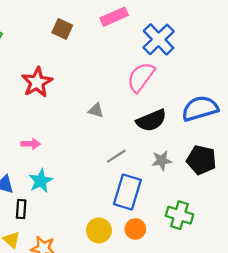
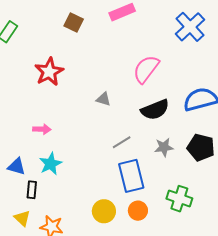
blue cross: (159, 39) -> (190, 27), moved
blue rectangle: (127, 192) -> (131, 176), turned -32

